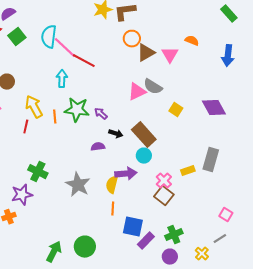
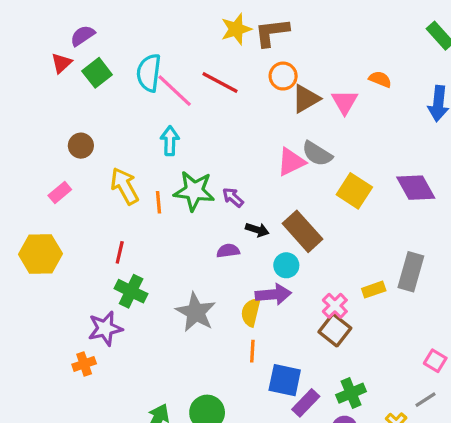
red line: (84, 61) -> (220, 83), moved
yellow square: (176, 110) -> (354, 191), size x1.5
red line: (26, 127) -> (120, 252), moved
cyan circle: (144, 156) -> (286, 265), moved

